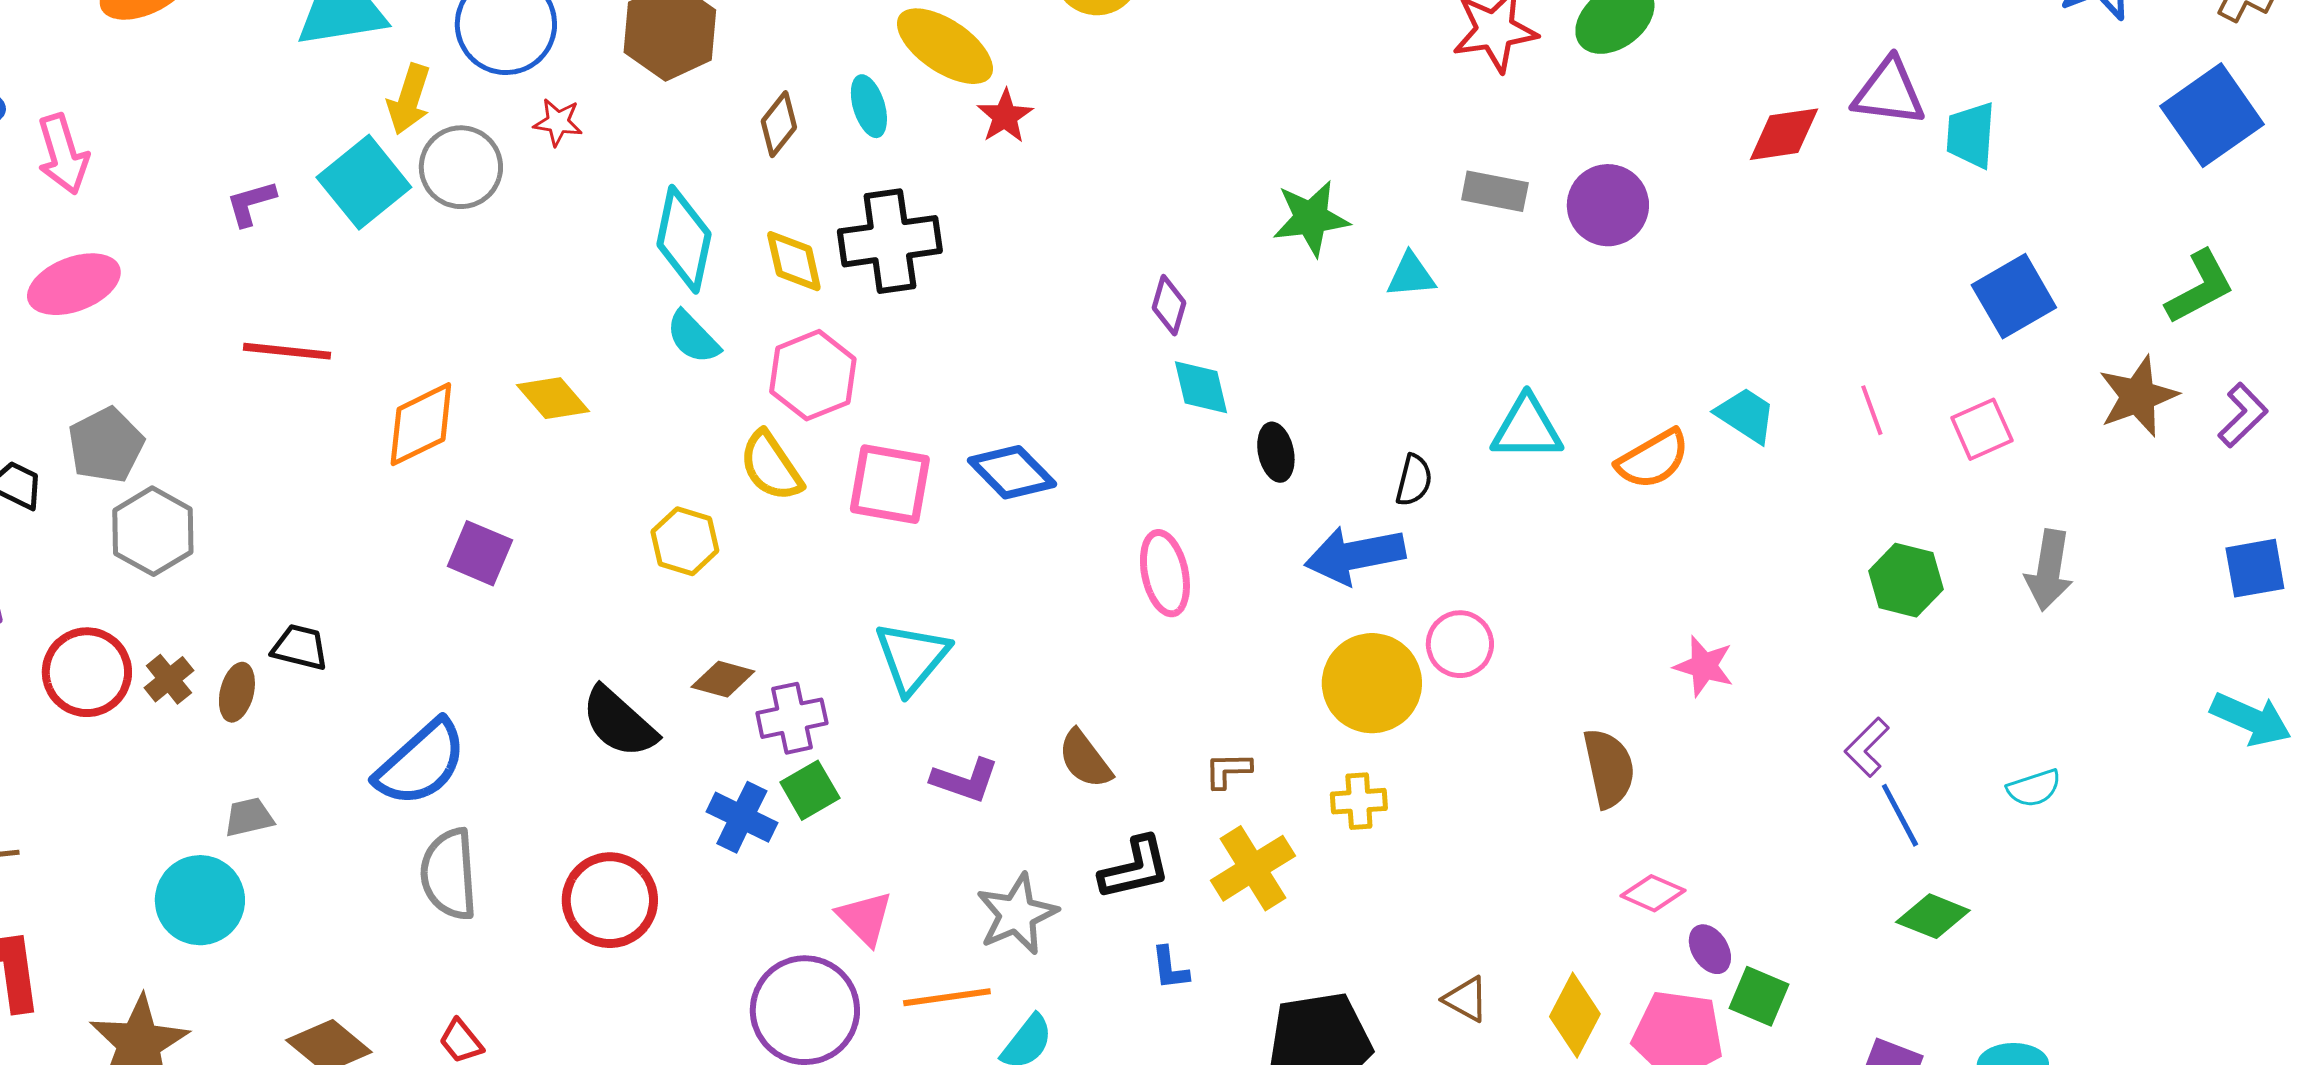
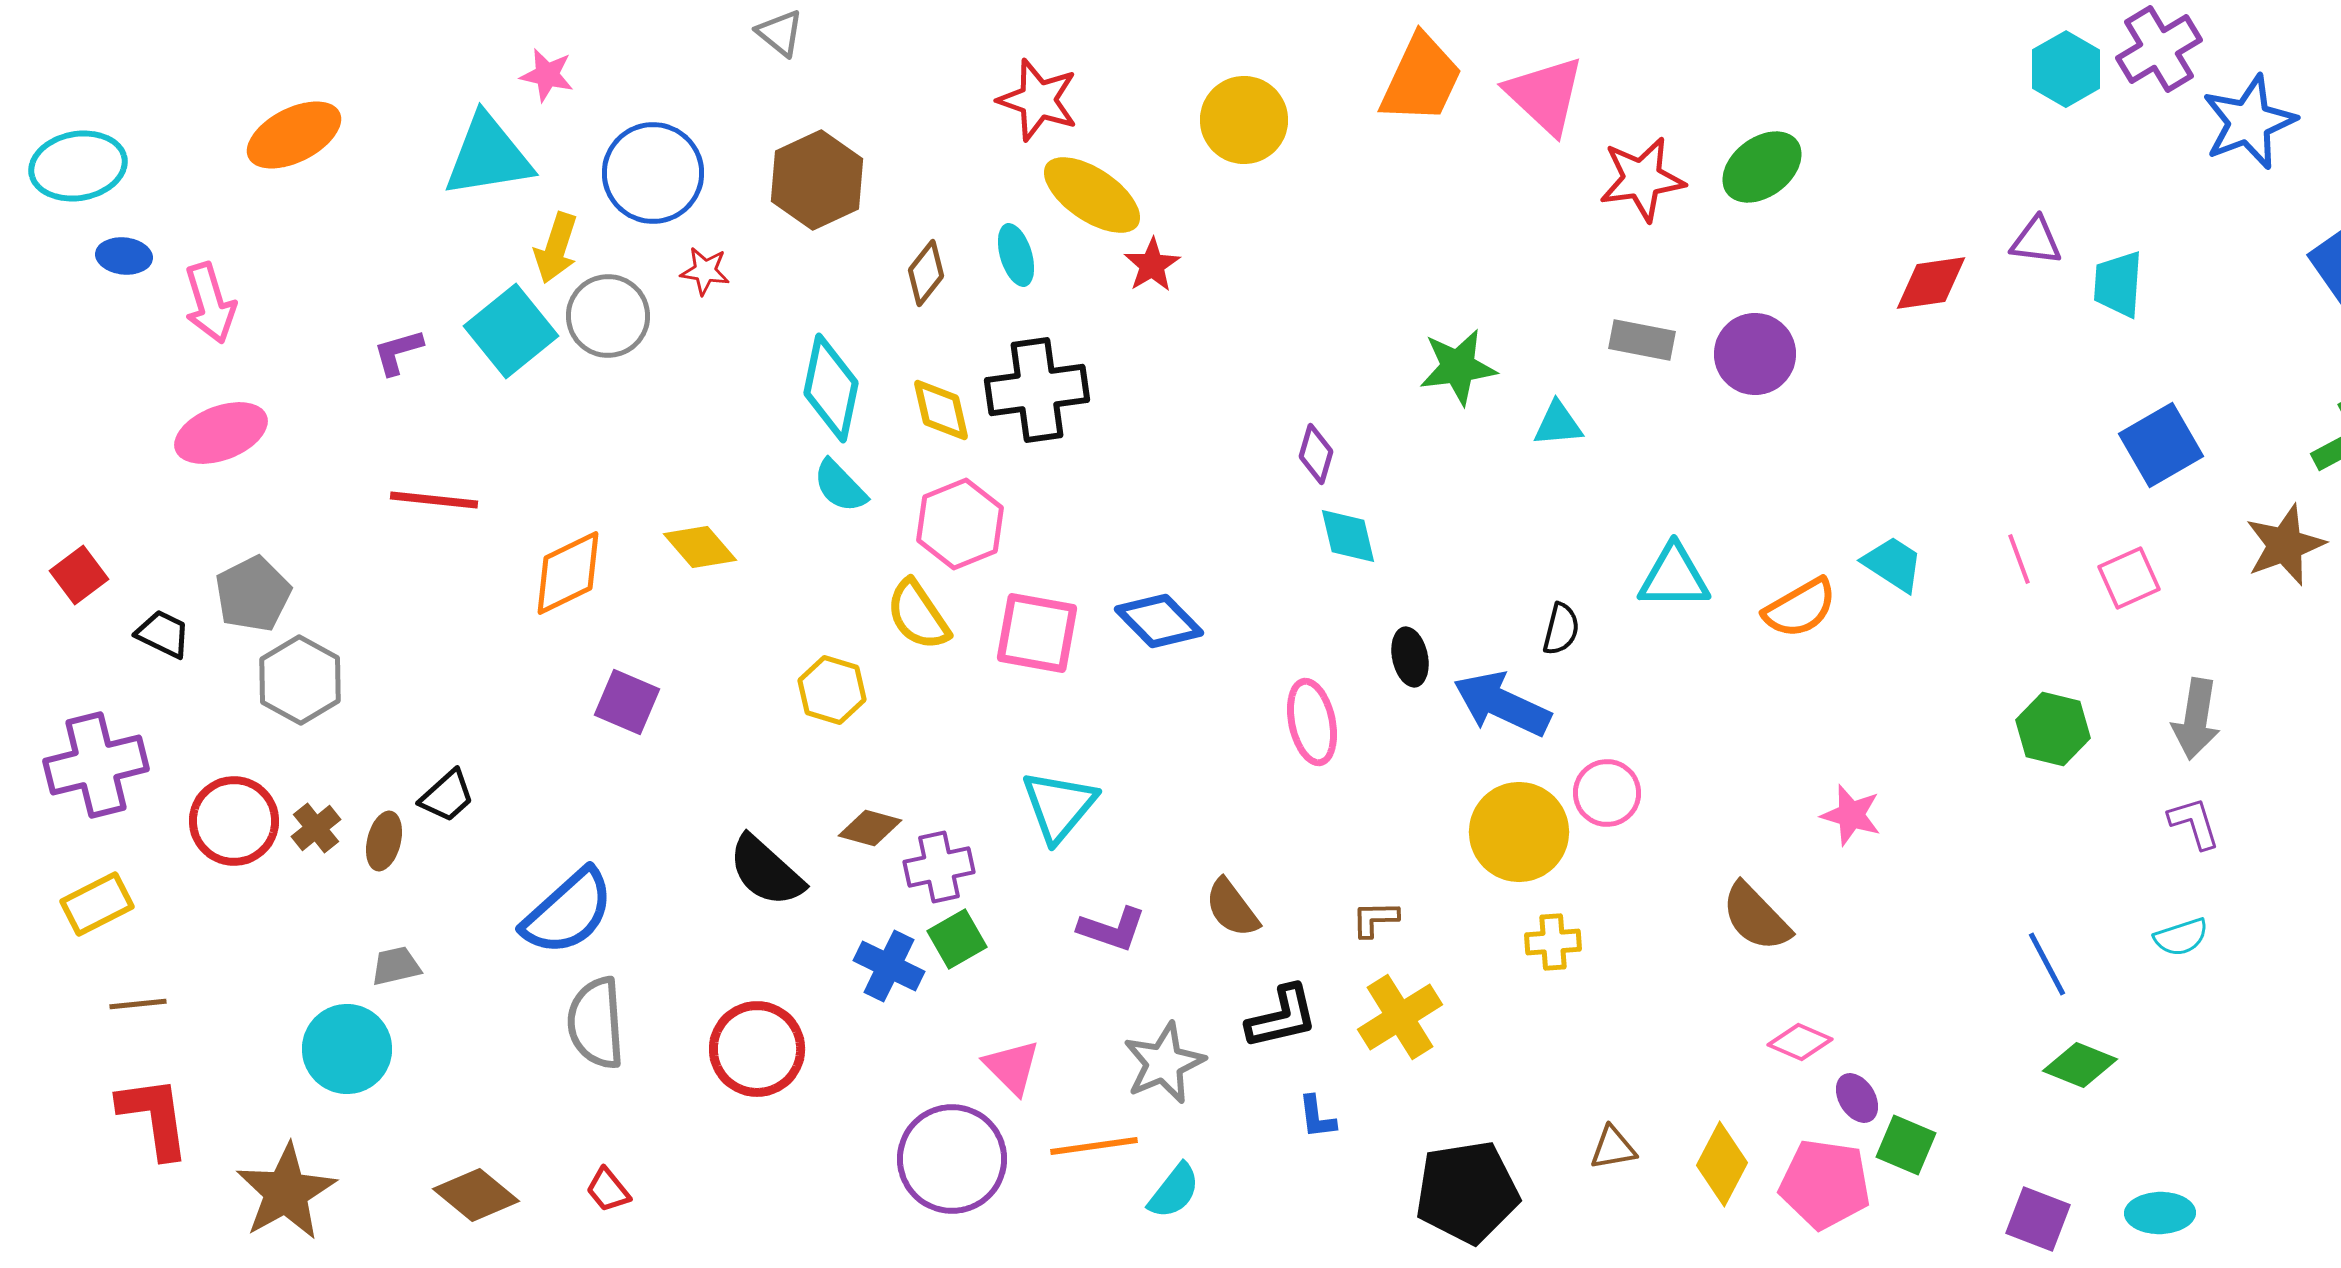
purple triangle: (1889, 92) -> (2036, 241), size x0.7
black ellipse: (1276, 452) -> (1410, 657), moved
blue arrow: (1355, 555) -> (1502, 704), turned 36
black trapezoid: (300, 647) -> (447, 796), turned 124
purple L-shape: (1867, 747) -> (2194, 823), moved, turned 118
brown semicircle: (1609, 768) -> (1756, 917), turned 148
yellow cross: (1359, 801) -> (1553, 942), moved
brown triangle: (1466, 999) -> (1613, 1148), turned -39

